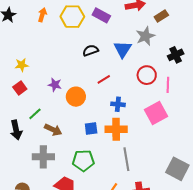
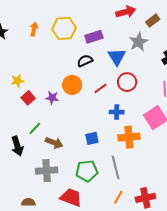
purple rectangle: (101, 15) -> (94, 37), moved, turned -42
red circle: (147, 75) -> (127, 82), moved
red square: (20, 88) -> (28, 98), moved
orange circle: (76, 97) -> (72, 85), moved
orange cross: (116, 129) -> (129, 137), moved
gray line: (126, 159) -> (116, 167), moved

